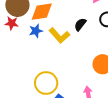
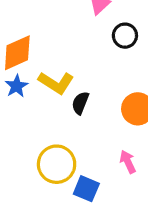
black semicircle: (80, 24) -> (80, 103), moved

